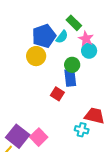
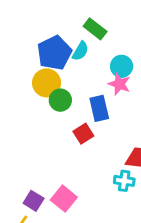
pink star: (86, 39) -> (119, 84), moved
green circle: (72, 65) -> (60, 100), moved
red square: (57, 94) -> (83, 134), turned 32
purple square: (18, 136) -> (34, 201), size x0.6

